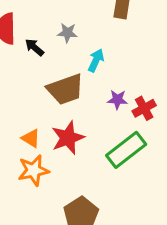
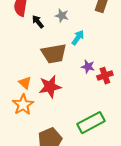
green rectangle: (126, 150) -> (91, 123), moved
orange star: (33, 170) -> (23, 105), turned -30

